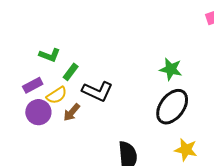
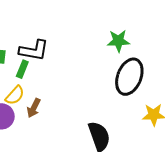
black L-shape: (97, 91) -> (34, 50), moved

